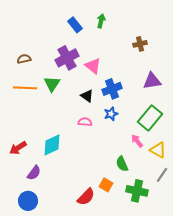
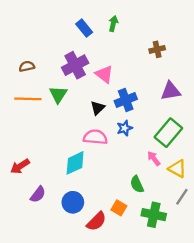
black triangle: (87, 96) -> (98, 108), turned 40
pink semicircle: (85, 122) -> (95, 137), size x1.5
cyan diamond: (52, 145) -> (75, 163), moved
blue circle: (28, 201) -> (73, 202), moved

